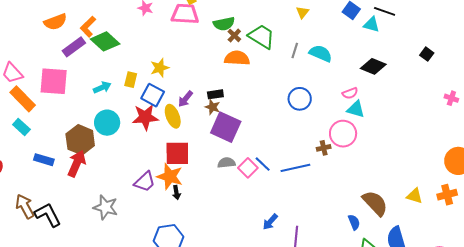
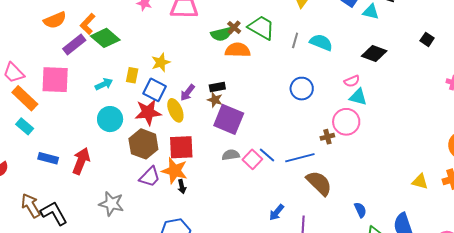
green semicircle: (224, 24) -> (221, 34), moved
brown hexagon: (80, 140) -> (143, 144), moved
brown semicircle: (375, 203) -> (319, 183), moved

